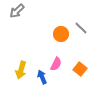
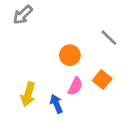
orange circle: (61, 34) -> (70, 55), moved
orange square: (80, 69) -> (102, 79), moved

